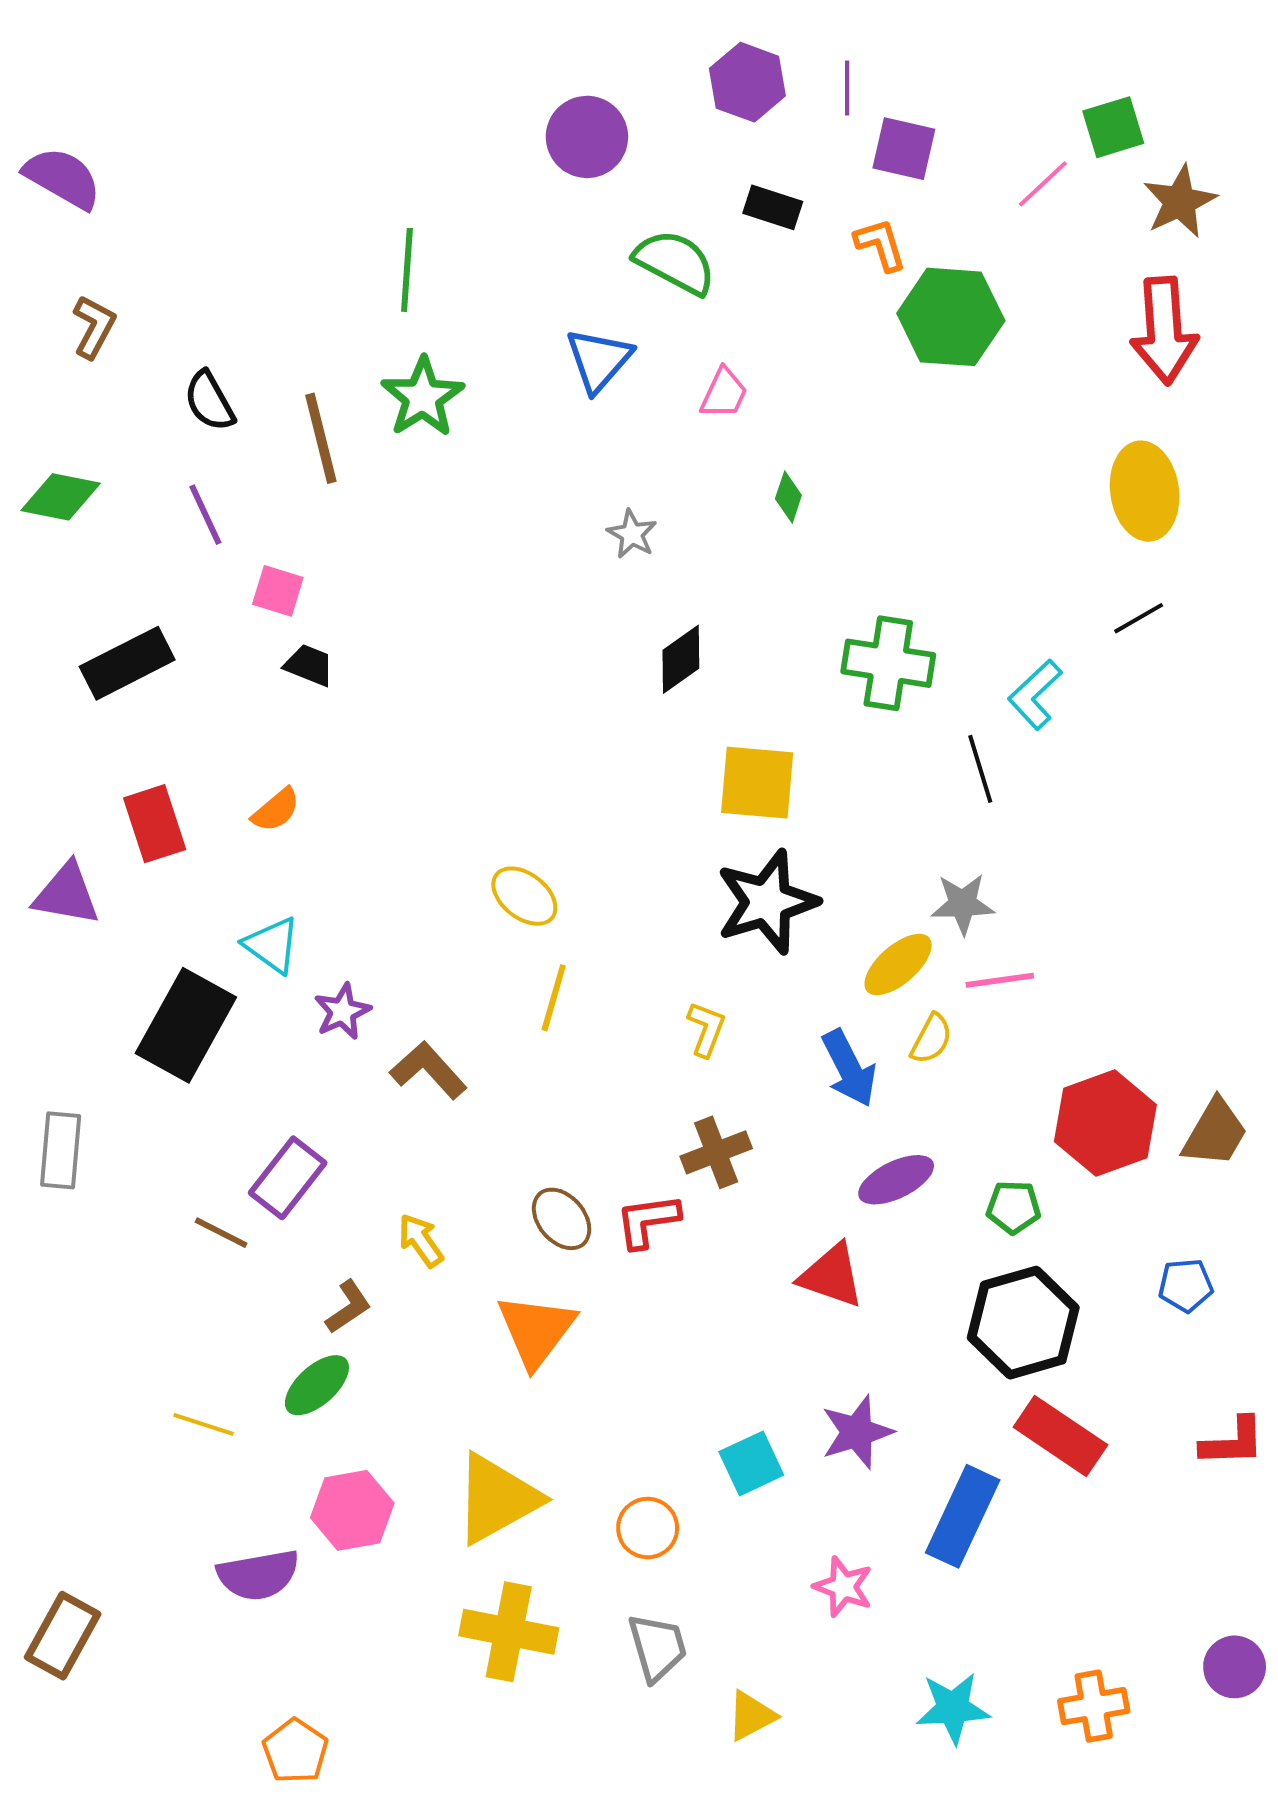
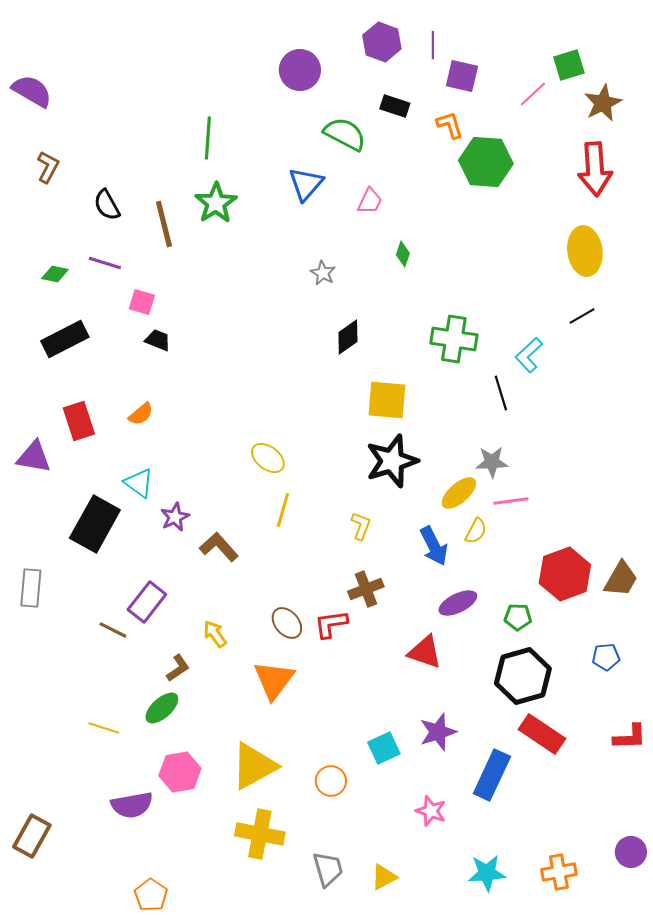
green diamond: (61, 497) -> (55, 274), moved, size x0.7
purple line: (205, 515) -> (105, 263), turned -48
gray trapezoid: (657, 1647) -> (328, 869), moved

